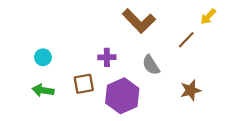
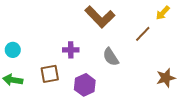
brown star: (191, 90) -> (166, 78), moved
purple hexagon: (122, 96) -> (85, 85), size x0.7

